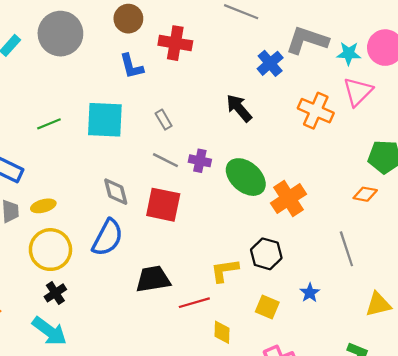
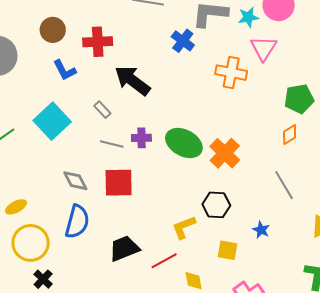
black arrow: (239, 108) -> (132, 80), moved, size x1.4
cyan square: (105, 120) -> (52, 121), turned -33
orange diamond: (365, 194) -> (290, 135), turned -30

